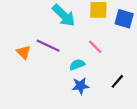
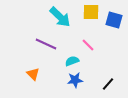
orange triangle: (24, 52) -> (33, 74), moved
black line: (117, 81) -> (108, 84), moved

